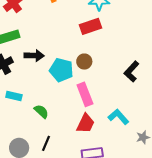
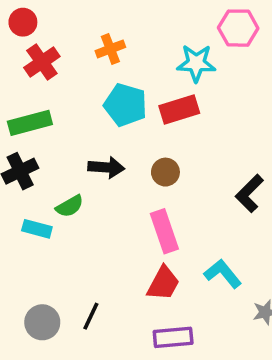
black arrow: (34, 56) -> (106, 167), moved
cyan pentagon: (61, 70) -> (125, 105), moved
green semicircle: (41, 111) -> (70, 206), moved, turned 105

